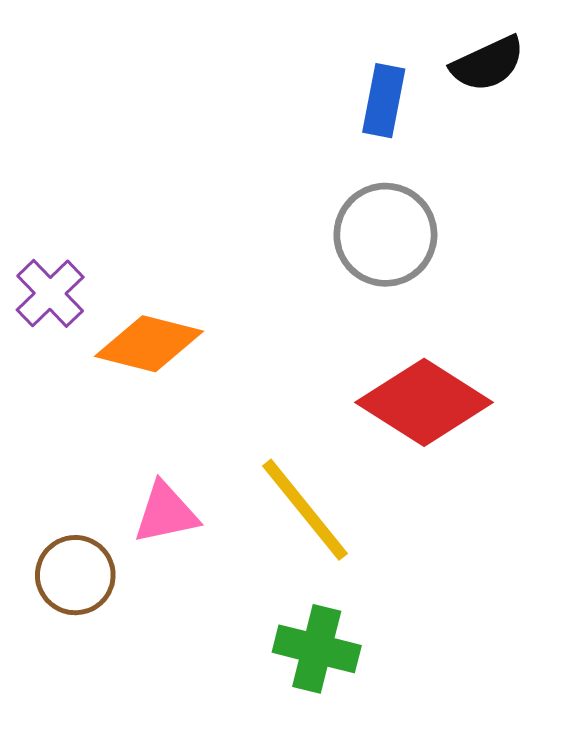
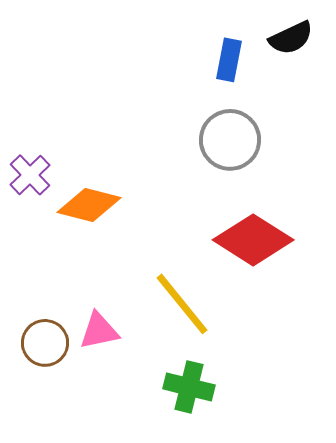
pink triangle: (166, 513) -> (99, 331), moved

